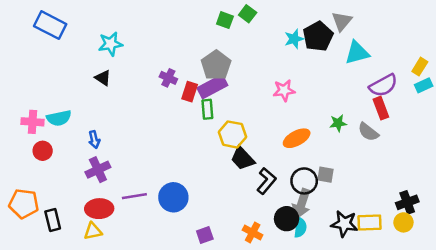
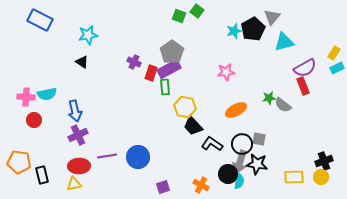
gray semicircle: (368, 132) -> (283, 105), moved
blue arrow: (94, 139) -> (75, 111), size x1.5
black L-shape: (266, 181) -> (212, 144), turned -95
black star: (344, 224) -> (257, 164), moved

